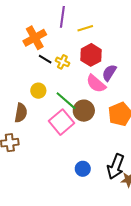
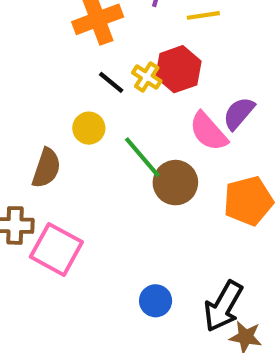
red hexagon: (91, 55) -> (178, 69), moved
black line: (45, 59) -> (111, 82), moved
pink square: (62, 122) -> (56, 249), moved, turned -30

